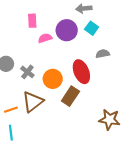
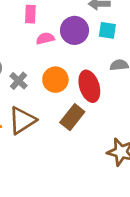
cyan square: (92, 28) -> (107, 30), turned -32
orange circle: (53, 79) -> (55, 80), moved

